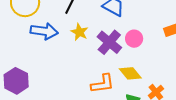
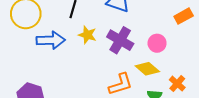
pink circle: (134, 39) -> (157, 43), moved

